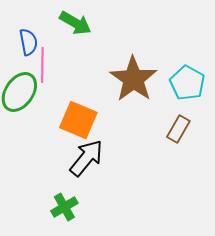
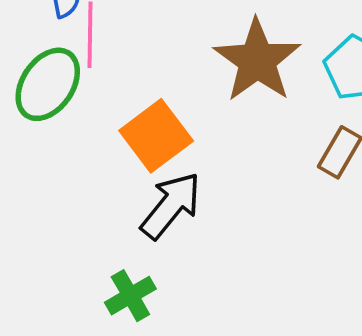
orange square: (78, 120) -> (156, 136), turned 30

